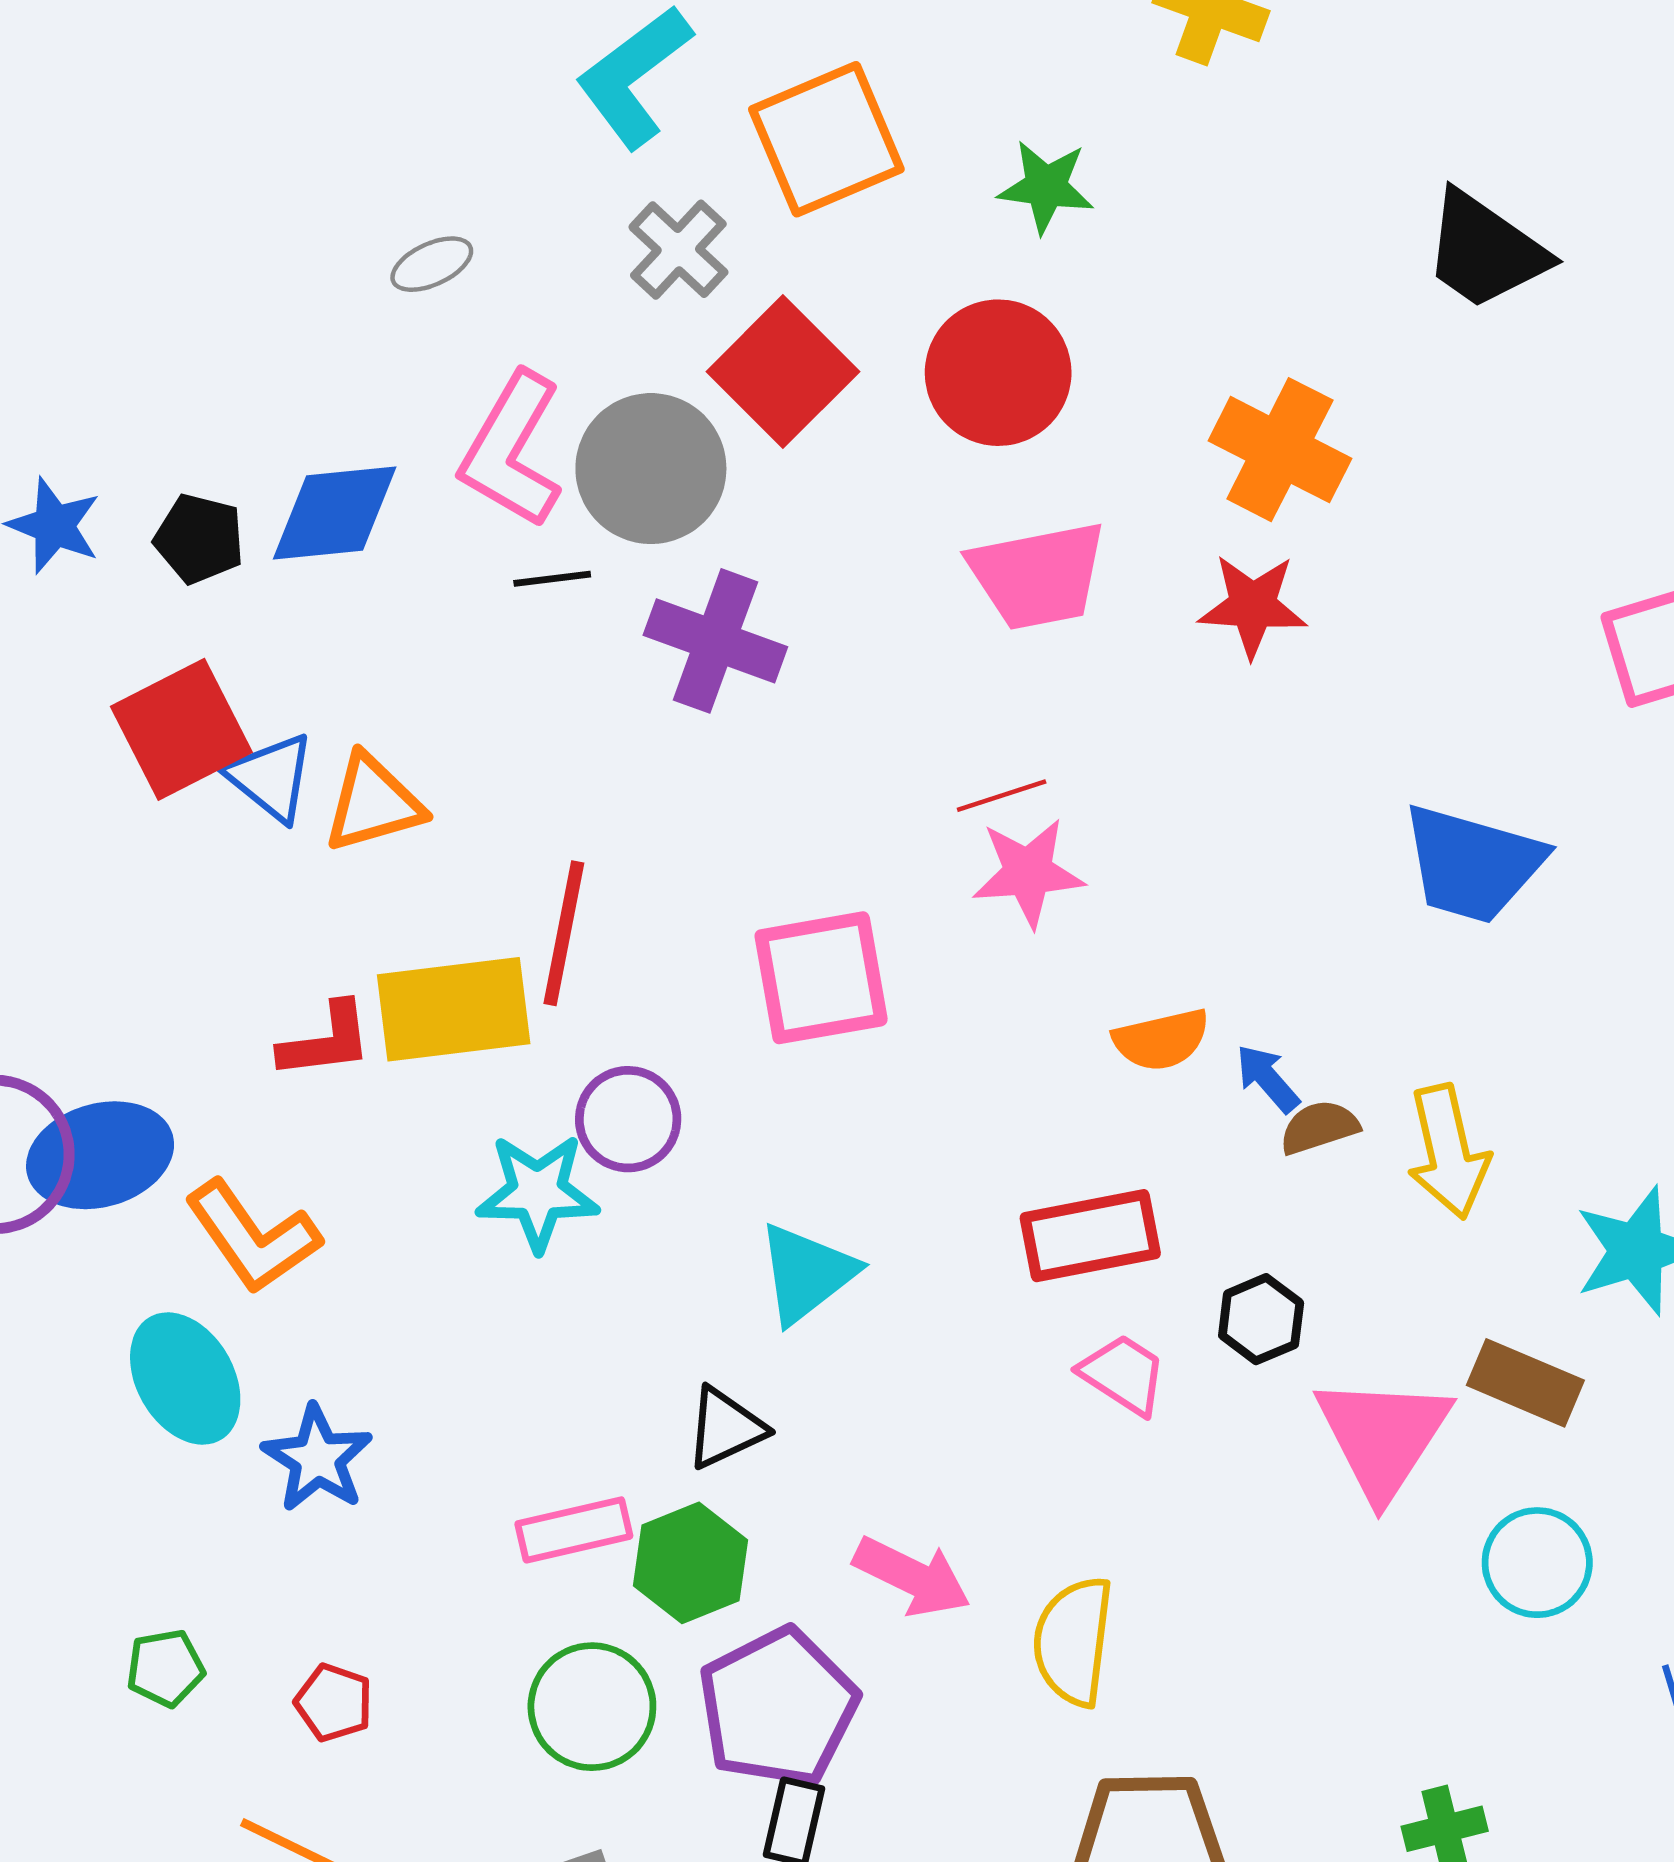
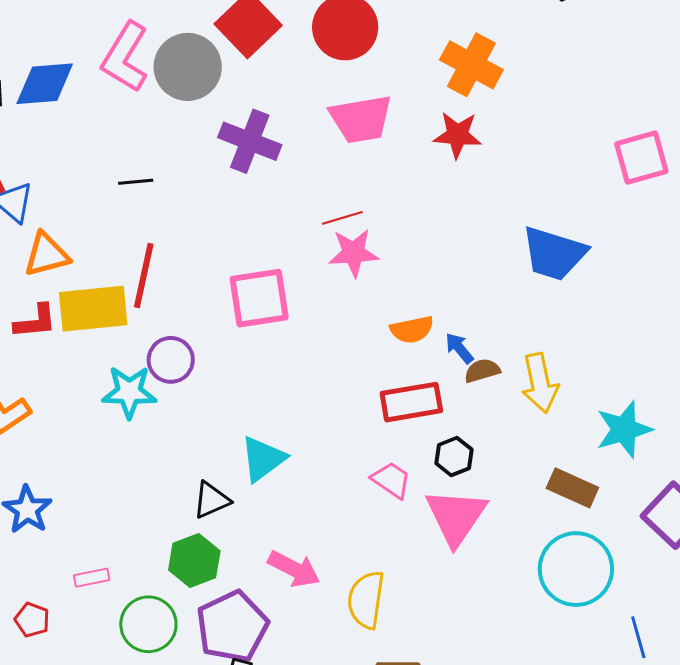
black line: (552, 579) -> (136, 182), moved
purple cross: (715, 641) -> (250, 141), moved
orange triangle: (373, 803) -> (47, 255), moved
red rectangle: (1090, 1236) -> (411, 402), moved
cyan triangle: (807, 1273) -> (263, 459), moved
pink triangle: (1383, 1436) -> (456, 517), moved
pink rectangle: (574, 1530) -> (92, 578), moved, size x0.7
cyan circle: (1537, 1563) -> (576, 569), size x1.5

